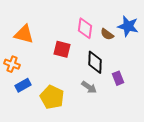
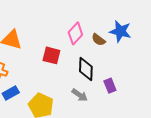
pink diamond: (85, 28) -> (75, 33), turned 35

